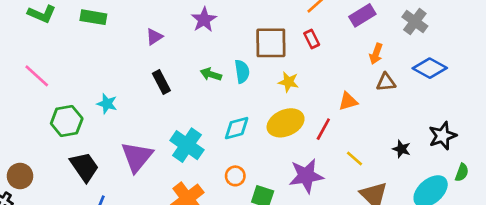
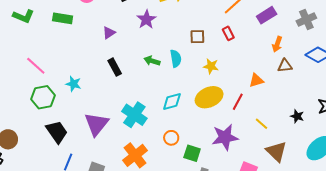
gray cross: (415, 22) -> (306, 20), turned 30
brown square: (271, 43) -> (197, 37), size x0.6
pink line: (37, 76) -> (36, 66), moved

